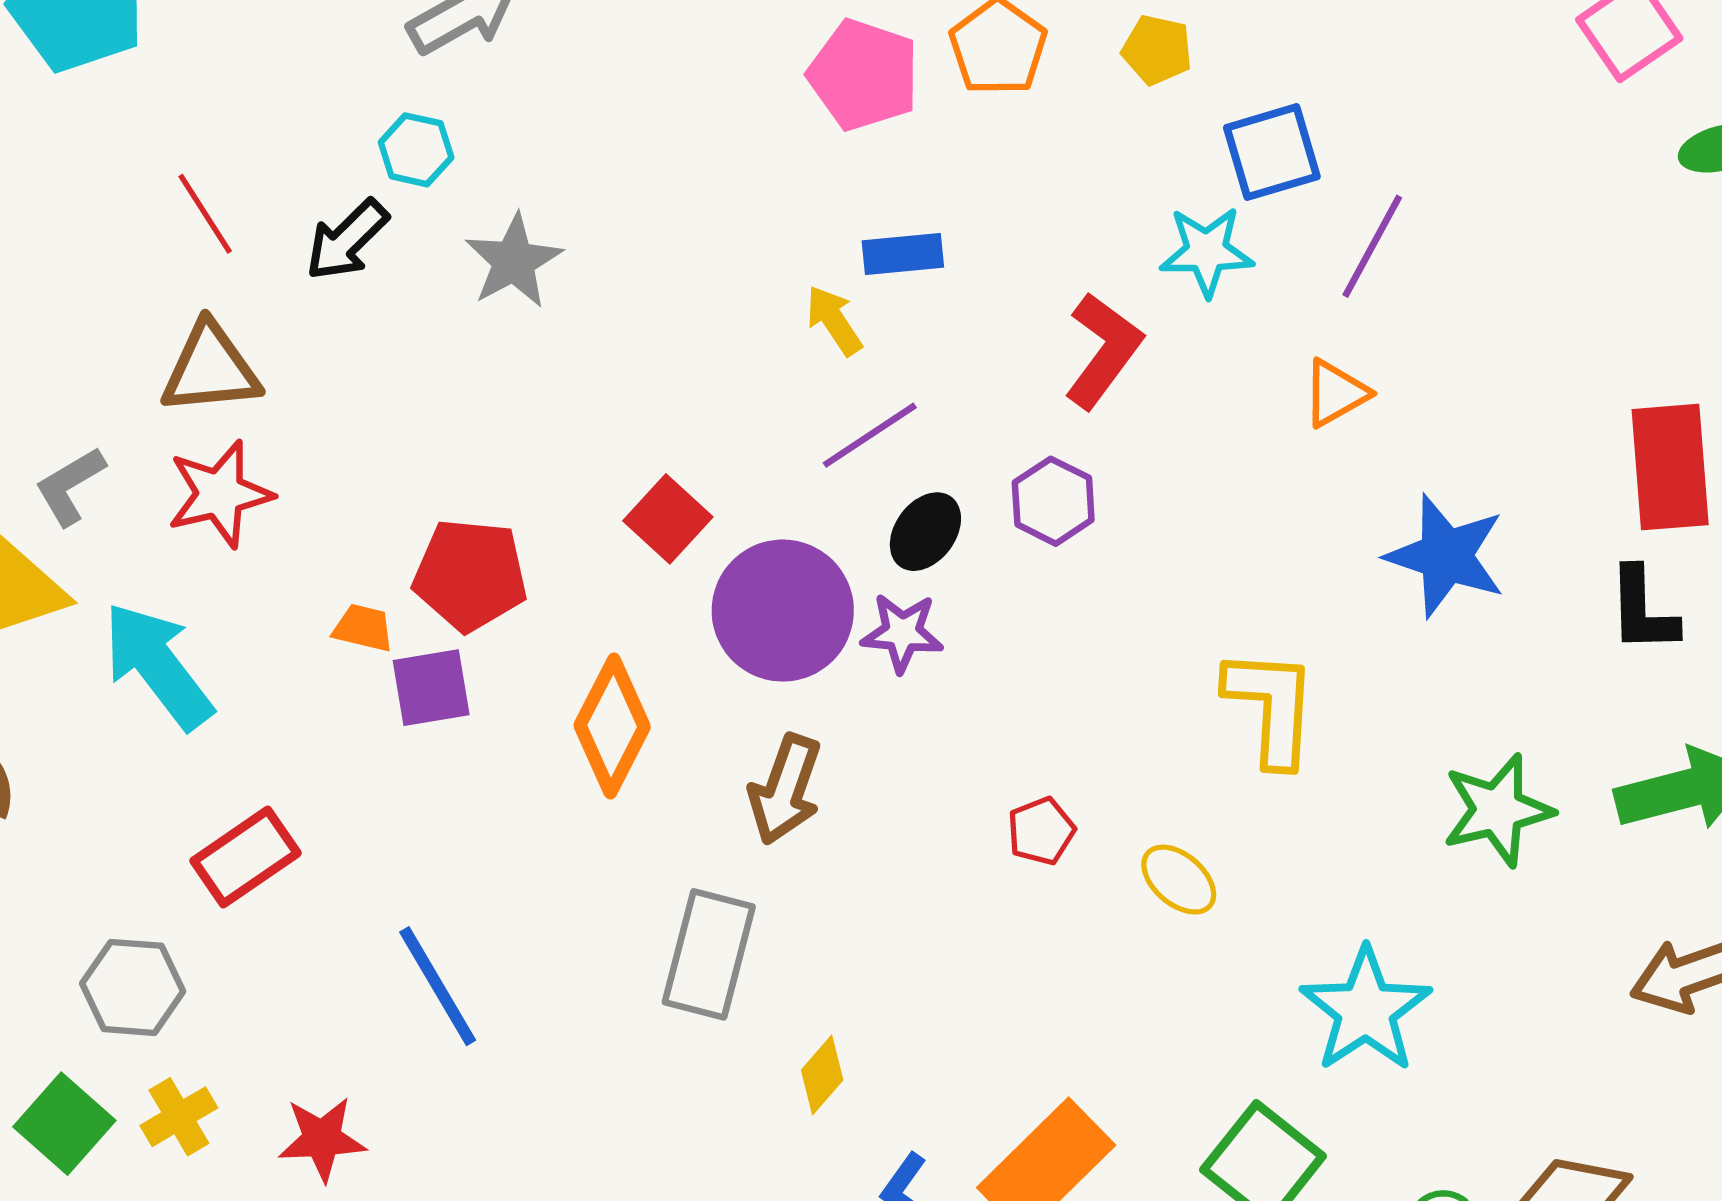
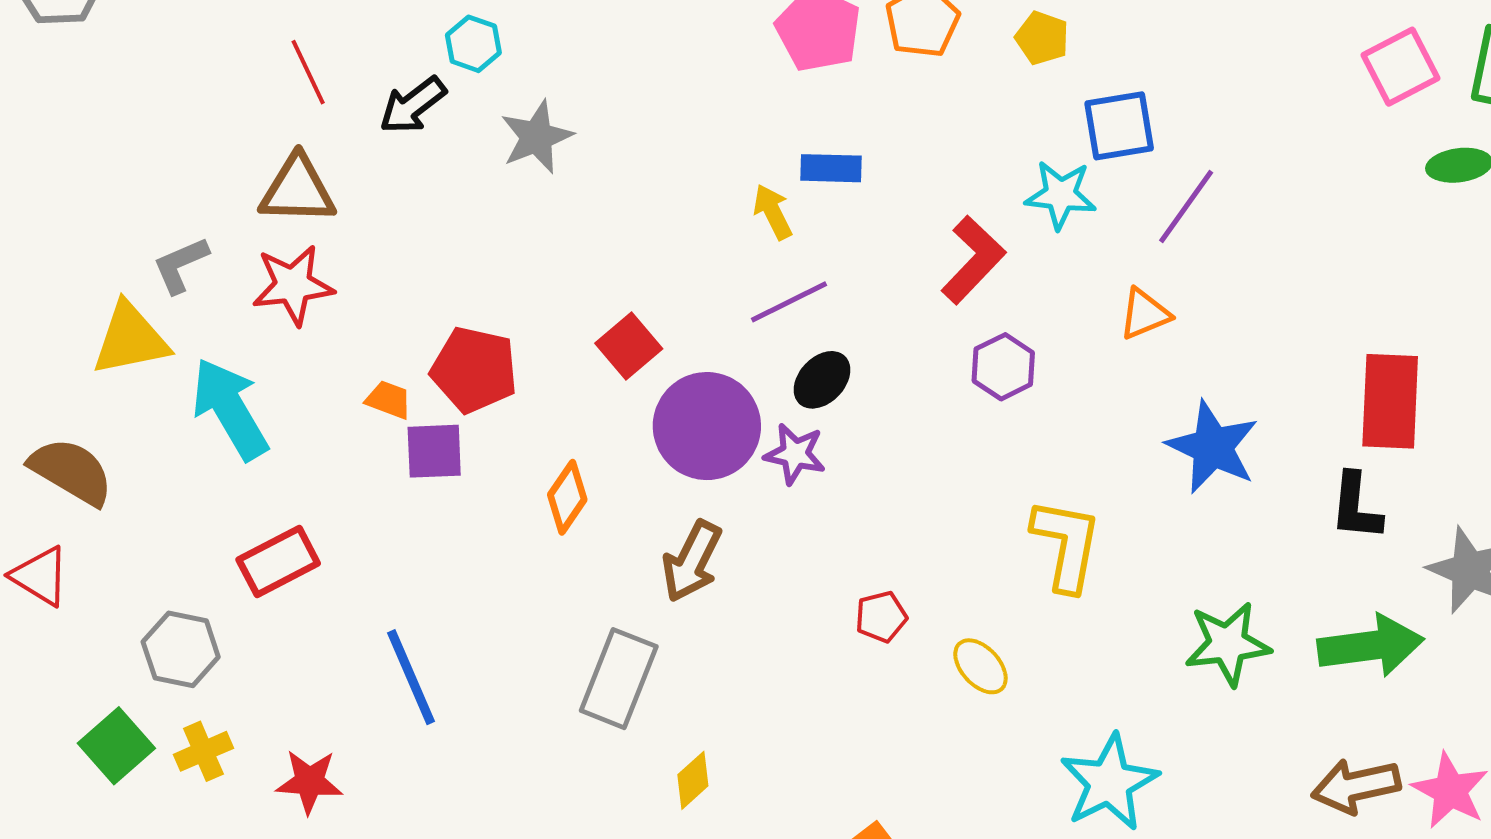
purple hexagon: (1053, 501) -> (1003, 367), moved
orange diamond: (612, 726) -> (567, 497), size x0.7

